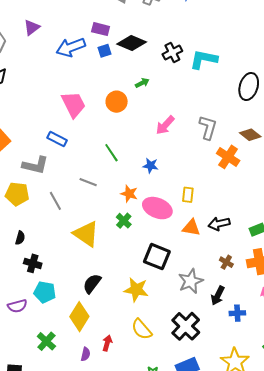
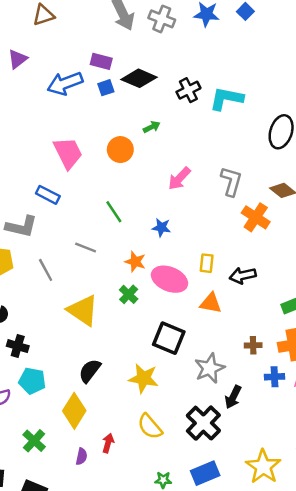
black arrow: (219, 224) -> (243, 276), moved
brown cross: (226, 262) -> (253, 345), turned -32
black arrow: (218, 296) -> (233, 397), moved
blue cross: (237, 313) -> (275, 377), moved

